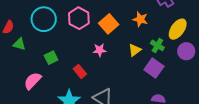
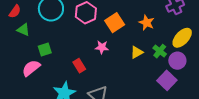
purple circle: (186, 51) -> (177, 61), moved
green square: (51, 58) -> (45, 49), moved
purple square: (154, 68) -> (167, 80), moved

